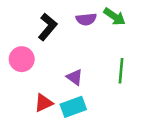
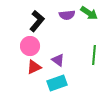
pink circle: (22, 59) -> (30, 46), moved
red triangle: (44, 103) -> (34, 67), moved

